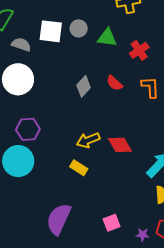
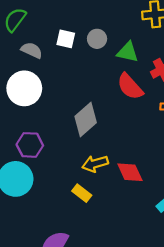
white square: (51, 31) -> (66, 39), size x0.7
red semicircle: (114, 83) -> (130, 87), moved, size x1.5
gray diamond: (84, 86) -> (86, 119), moved, size x1.4

